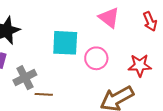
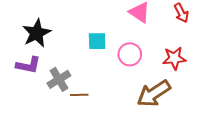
cyan square: (65, 43) -> (97, 41), size x0.7

